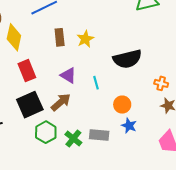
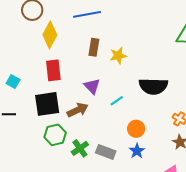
cyan line: (96, 83) -> (117, 101), turned 56

